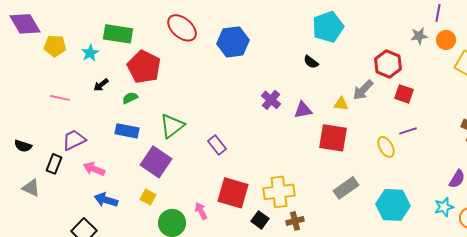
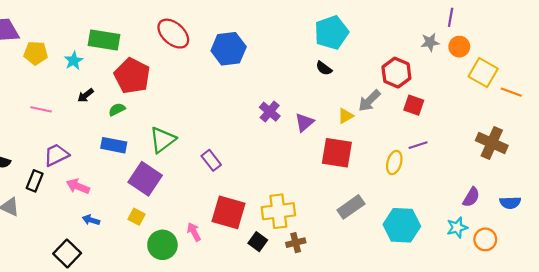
black semicircle: (311, 62) -> (324, 68), moved
yellow triangle: (341, 104) -> (346, 116), turned -35
purple triangle: (303, 110) -> (304, 122), turned -30
yellow ellipse: (386, 147) -> (394, 162), turned 45
blue arrow: (106, 200) -> (91, 220), size x0.7

